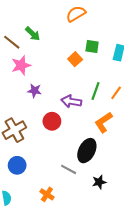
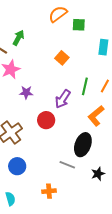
green arrow: (33, 34) -> (18, 38), turned -98
green square: (92, 46) -> (79, 25), moved
purple arrow: (71, 101) -> (63, 99), turned -60
orange cross: (47, 194) -> (49, 191), turned -32

